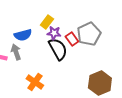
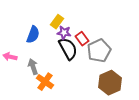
gray pentagon: (89, 34) -> (99, 51), moved
blue semicircle: (23, 35) -> (33, 35), turned -54
gray arrow: (16, 52) -> (33, 67), moved

